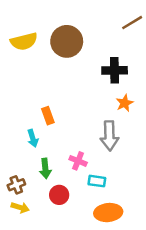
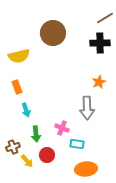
yellow semicircle: (24, 41) -> (19, 56), moved
black cross: (115, 70) -> (100, 43), moved
orange rectangle: (48, 116) -> (17, 87), moved
yellow arrow: (20, 207) -> (27, 161), moved, turned 32

